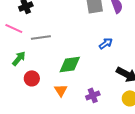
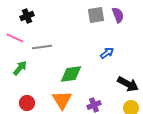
red circle: (32, 78) -> (27, 103), moved
orange triangle: (61, 90) -> (62, 100), size x1.5

